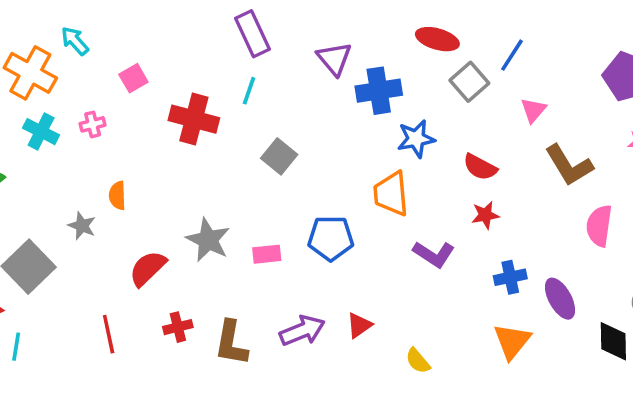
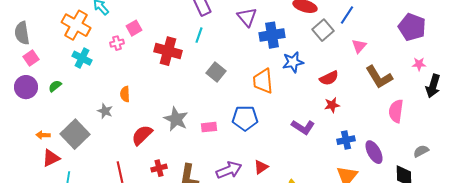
pink cross: (93, 124) -> (117, 43), moved
red semicircle: (480, 167) -> (329, 78), turned -54
orange trapezoid: (391, 194) -> (263, 81), moved

